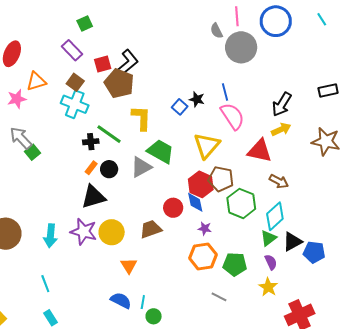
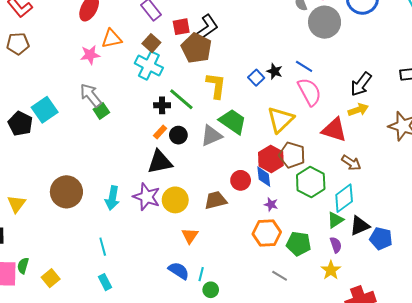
blue line: (225, 92) -> (304, 66), turned -48

